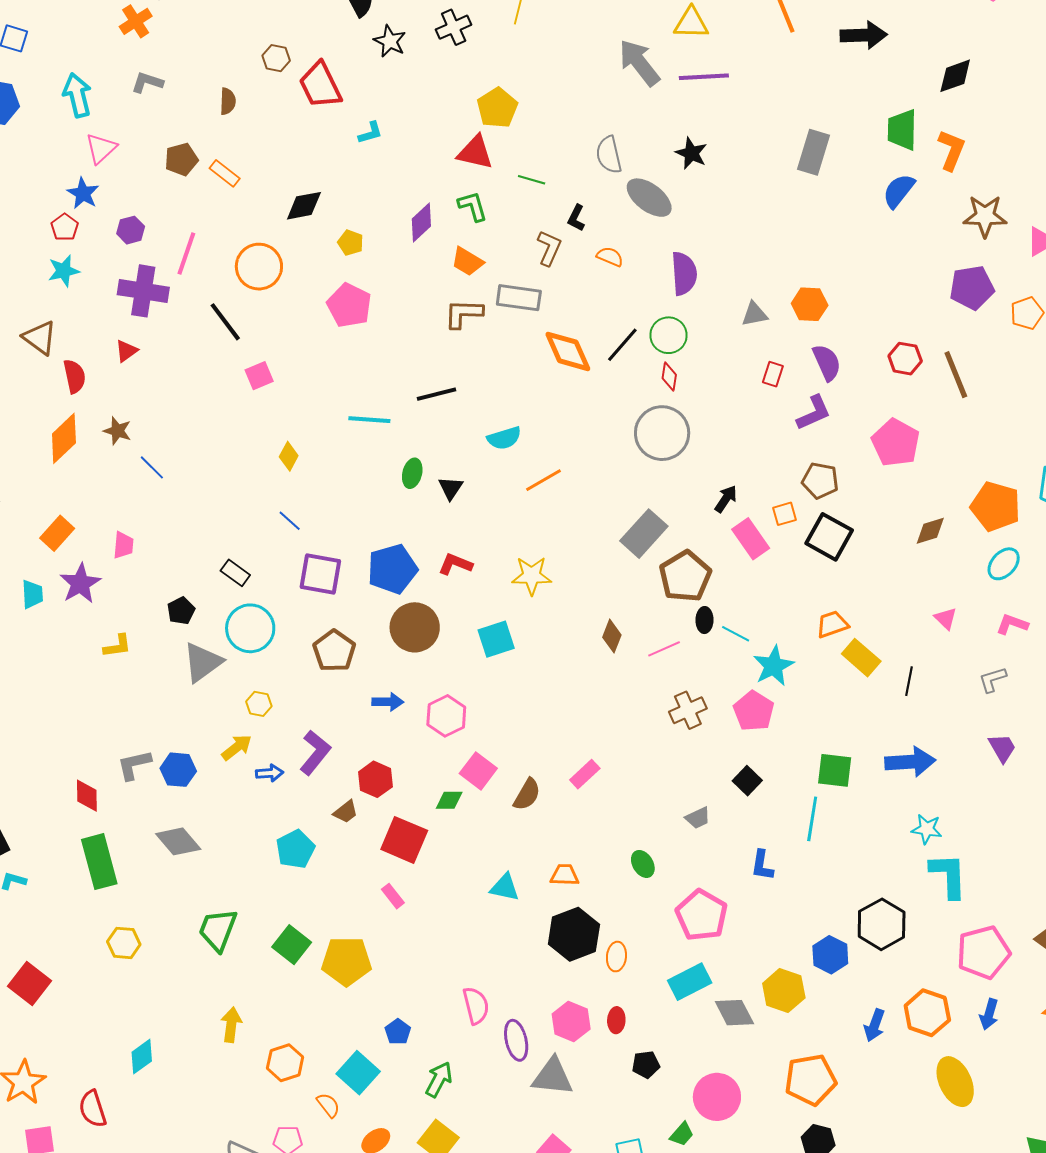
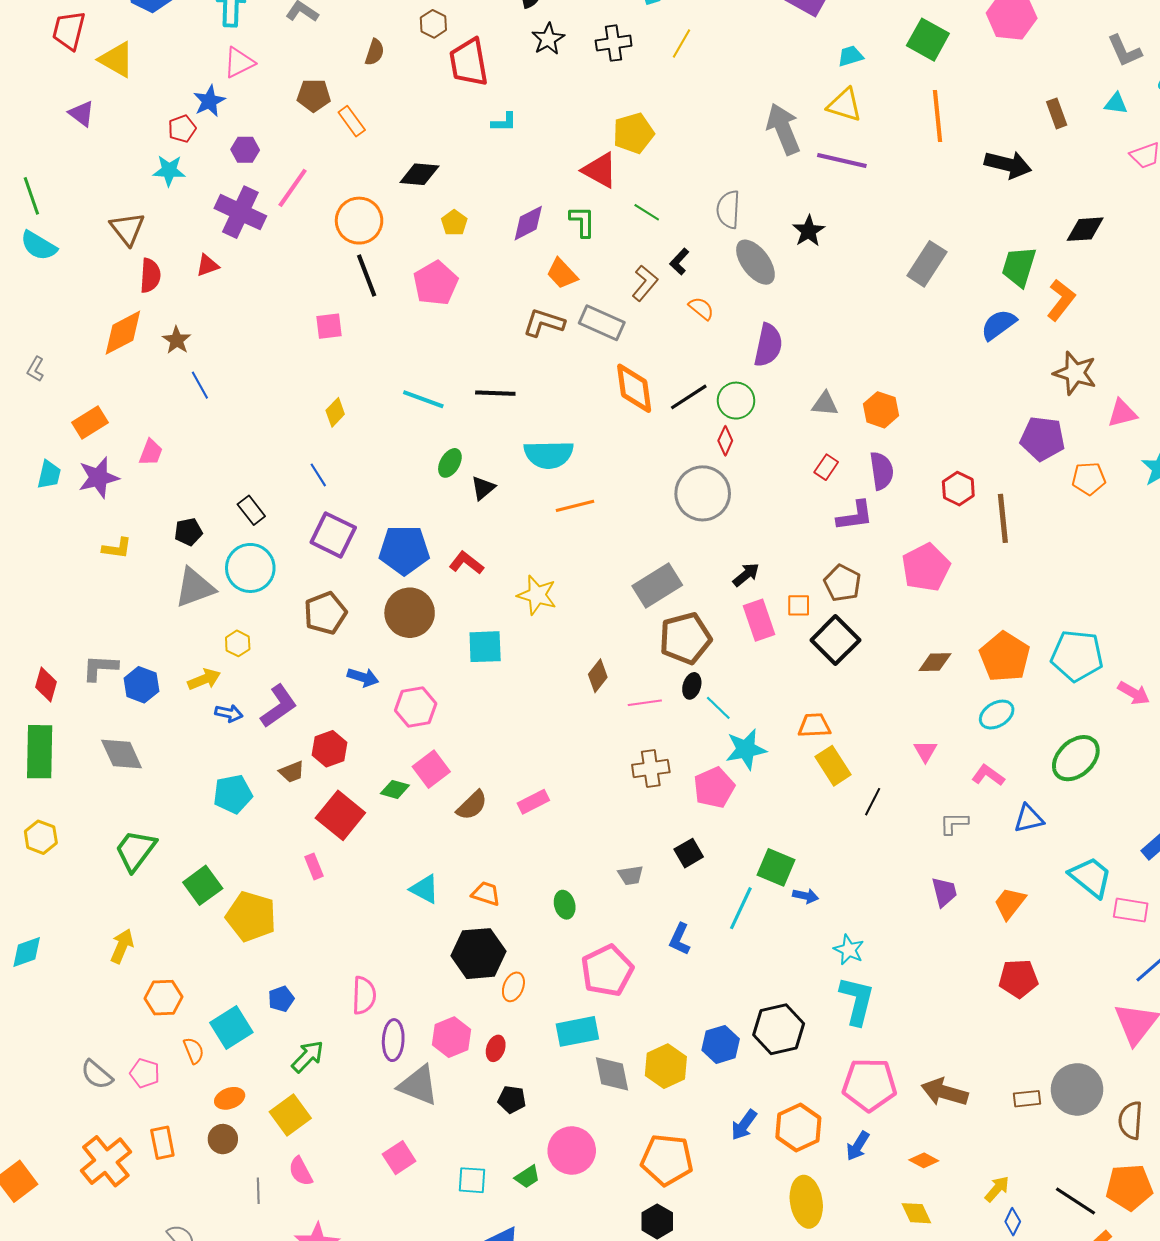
black line: (225, 322) -> (367, 276), moved
cyan semicircle: (504, 438) -> (549, 454), size x1.4
blue arrow: (910, 762) -> (806, 896), moved, size x0.5

